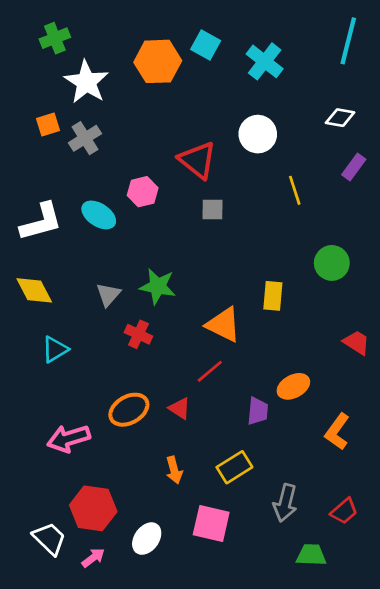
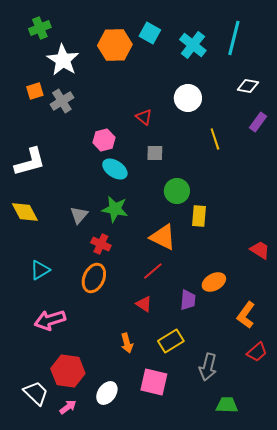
cyan line: (348, 41) -> (234, 38), moved
red triangle: (197, 160) -> (144, 117), size x0.6
cyan ellipse: (99, 215) -> (115, 169), moved
green circle: (332, 263) -> (177, 191), moved
cyan triangle: (55, 349) -> (40, 270), moved
red triangle: (180, 408) -> (144, 304), moved
orange ellipse: (129, 410) -> (94, 278), moved, turned -36
red trapezoid: (344, 511) -> (257, 352), moved

